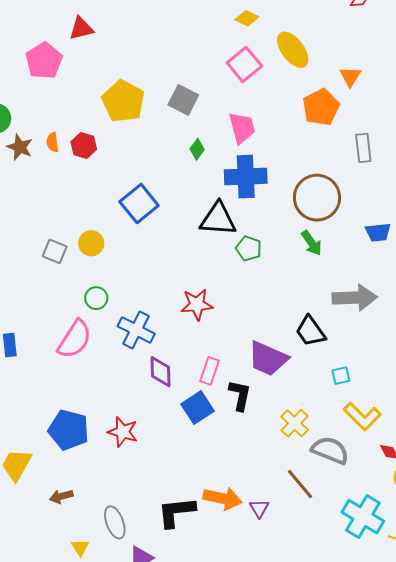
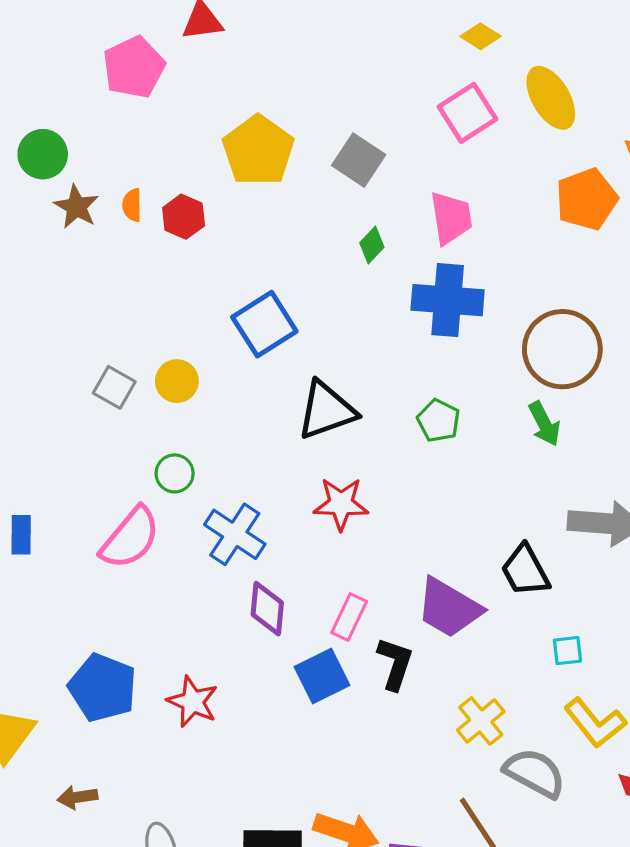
black triangle: (218, 219) -> (326, 410), moved, turned -30

